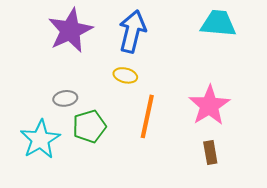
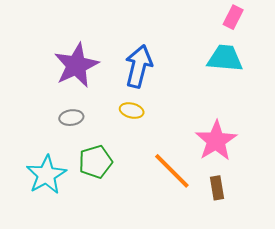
gray ellipse: (65, 98) -> (71, 118), moved
orange line: (147, 116) -> (172, 171), moved, turned -57

